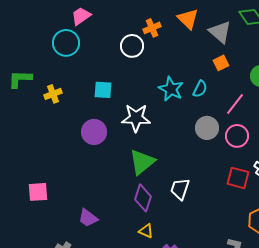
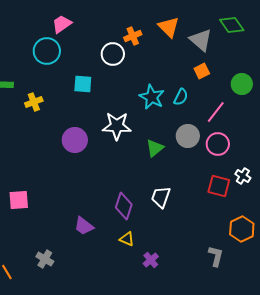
cyan square: (103, 90) -> (83, 84), moved
green triangle: (142, 162) -> (155, 148), moved, size x0.7
purple trapezoid: (88, 218) -> (84, 226), moved

